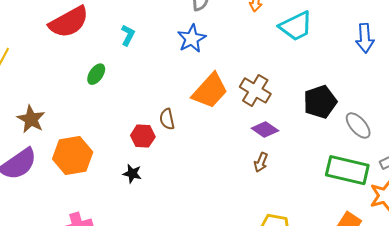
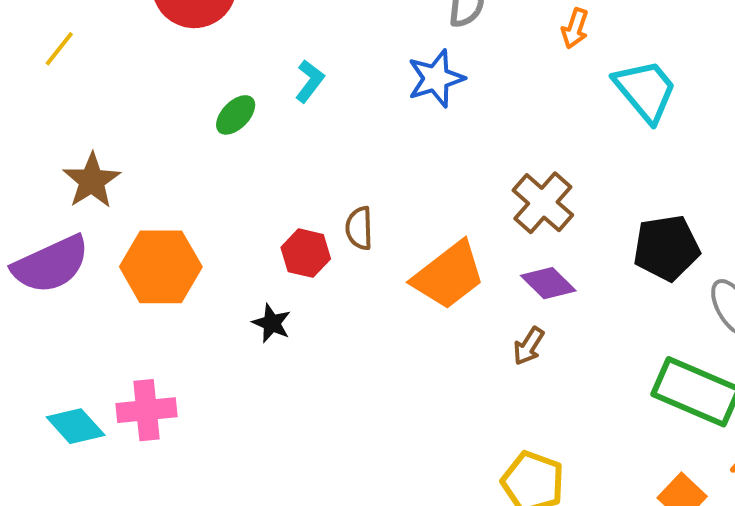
cyan trapezoid: (296, 26) -> (645, 91), turned -114
cyan L-shape: (128, 35) -> (310, 81), moved
orange trapezoid: (210, 91) -> (449, 275), moved

